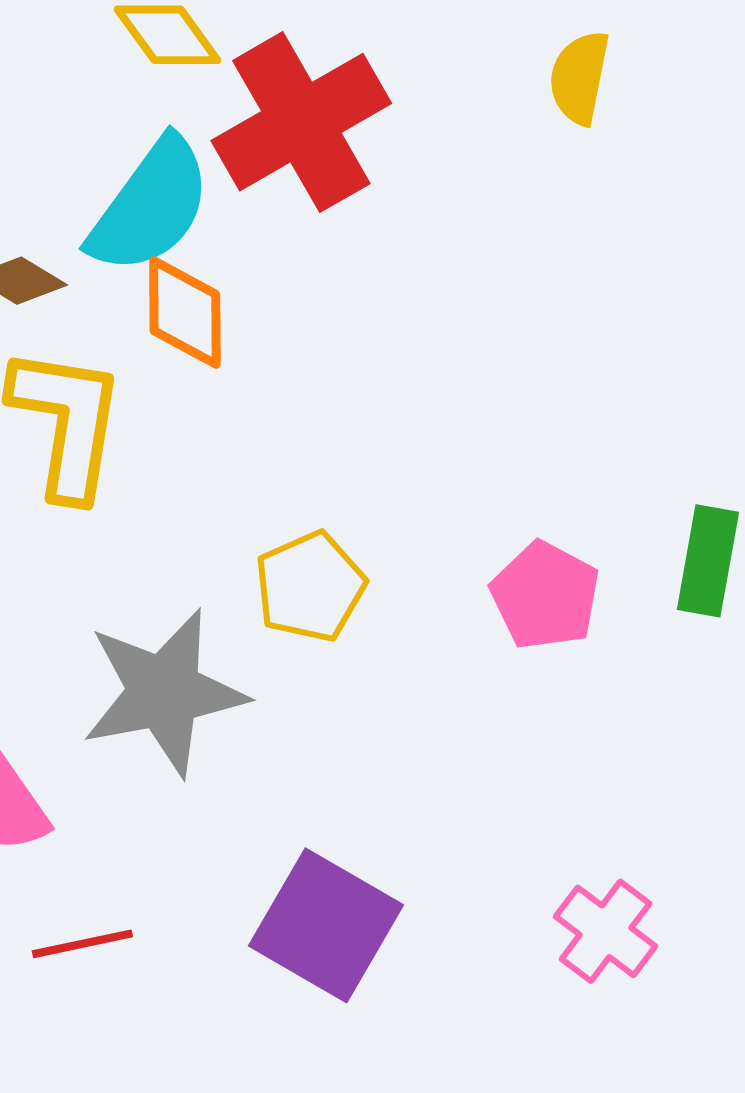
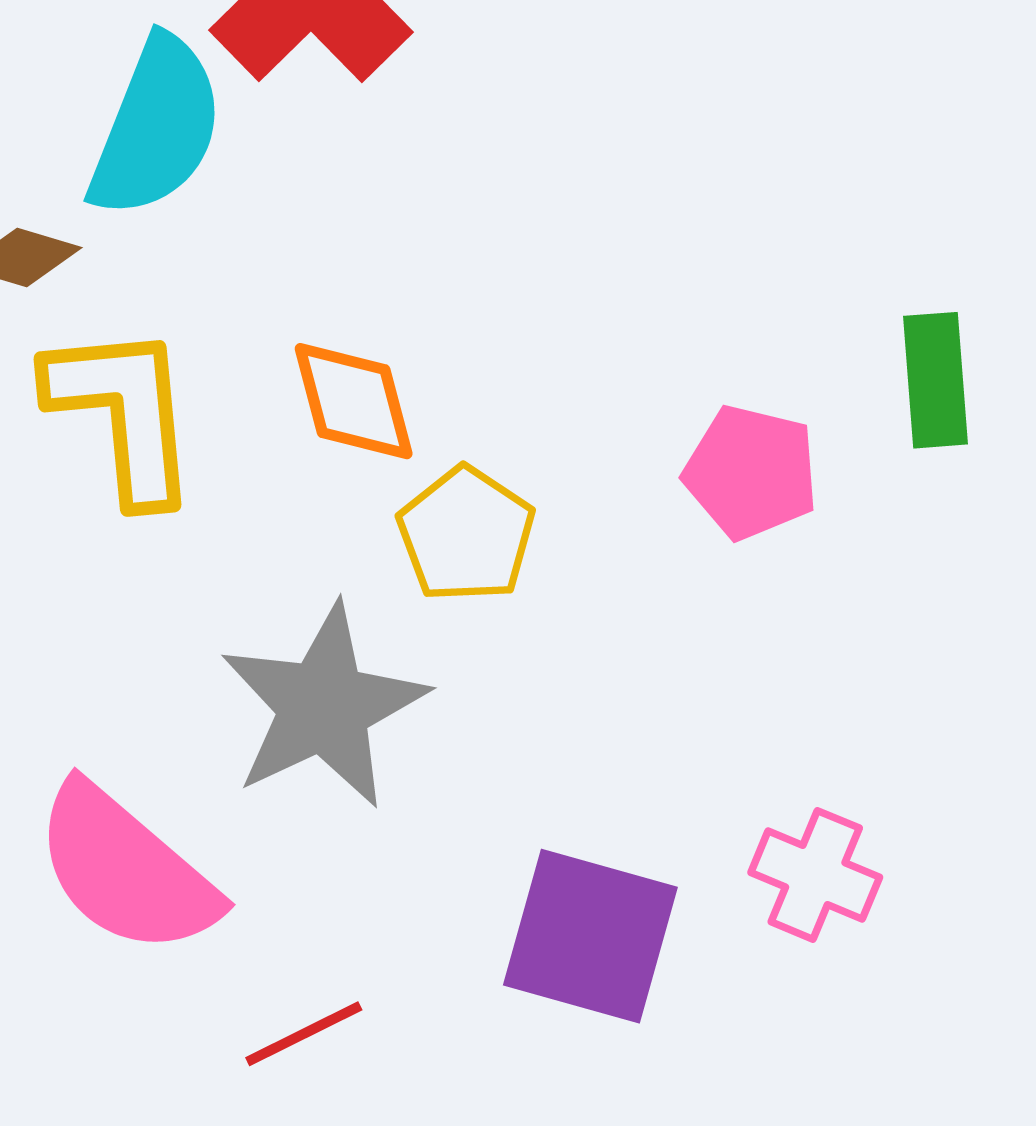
orange diamond: (185, 312) -> (354, 401), moved
pink cross: (606, 931) -> (815, 875), moved

